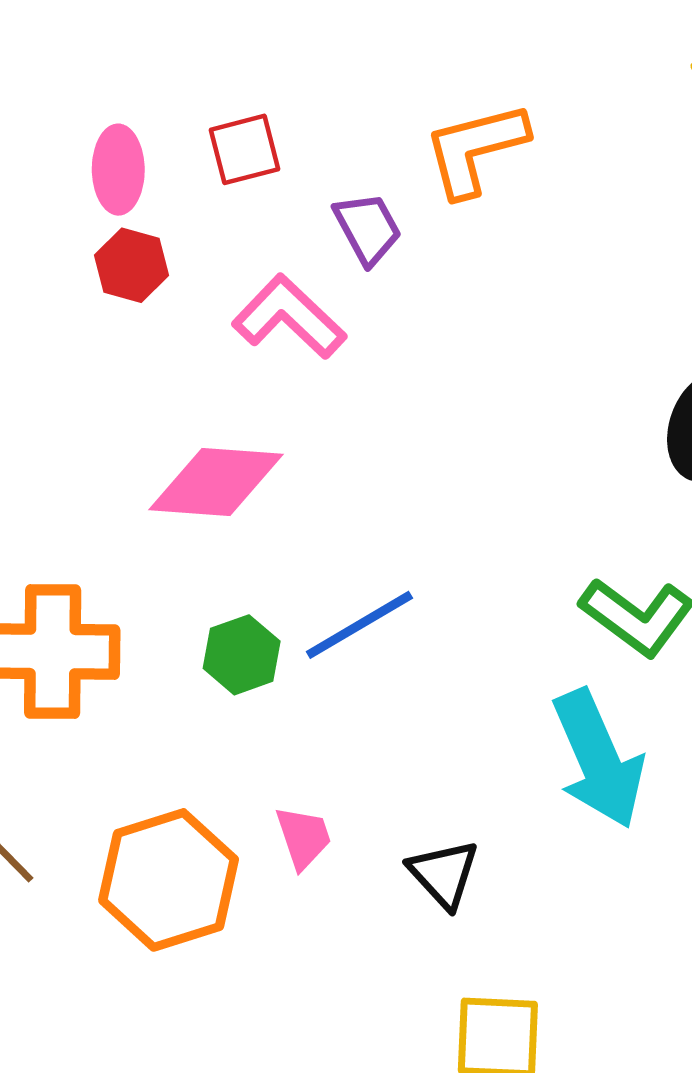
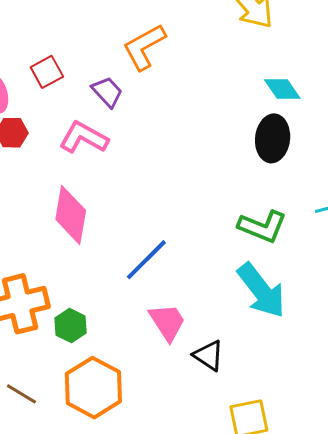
pink diamond: (216, 482) -> (71, 215), turned -70
green hexagon: (242, 655) -> (70, 326), moved
pink trapezoid: (303, 837) -> (167, 322), moved, size x1.4

